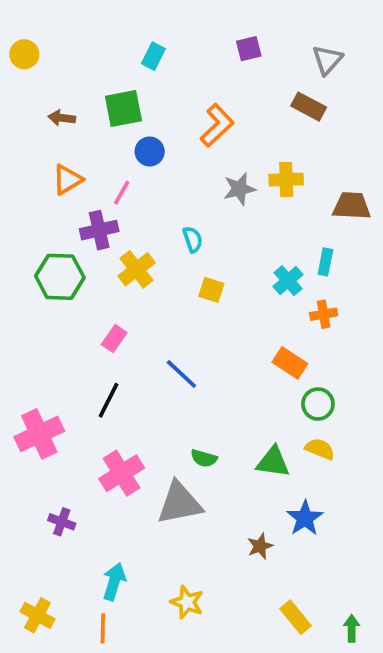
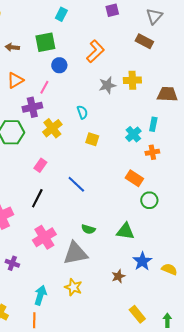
yellow semicircle: (320, 449) -> (169, 269), moved
yellow star: (187, 602) -> (73, 287), moved

